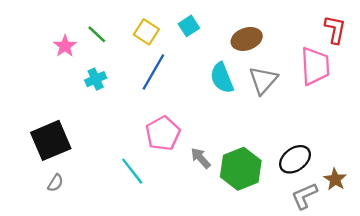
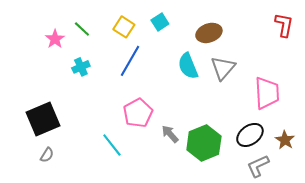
pink trapezoid: (315, 66) -> (267, 93), moved
brown star: (335, 179) -> (285, 140), moved

